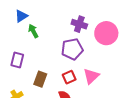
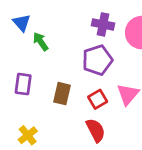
blue triangle: (21, 16) -> (22, 23), turned -32
brown rectangle: (40, 79) -> (62, 94), moved

